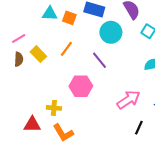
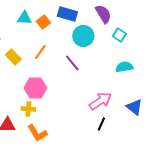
orange square: (69, 18) -> (43, 22), turned 32
pink hexagon: (81, 86) -> (35, 88), moved
black line: (139, 128) -> (101, 124), moved

